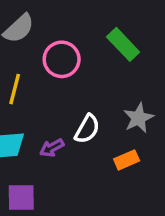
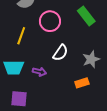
white semicircle: (87, 129) -> (60, 53), moved
purple arrow: (52, 148) -> (39, 72), turned -144

